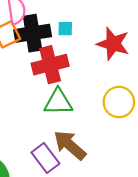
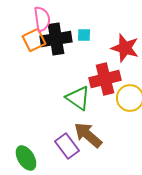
red cross: (50, 65) -> (105, 79), moved
green triangle: (58, 102) -> (78, 98), turned 36

